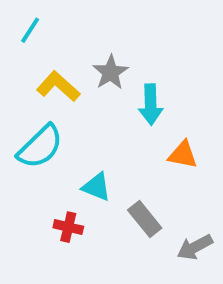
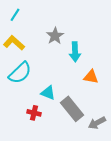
yellow L-shape: (58, 86) -> (14, 43), moved
gray rectangle: (145, 219) -> (72, 109), size x1.4

